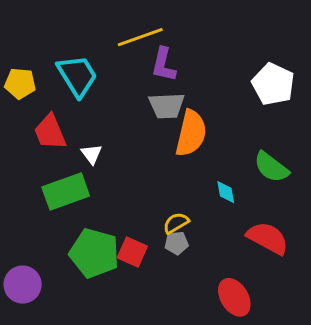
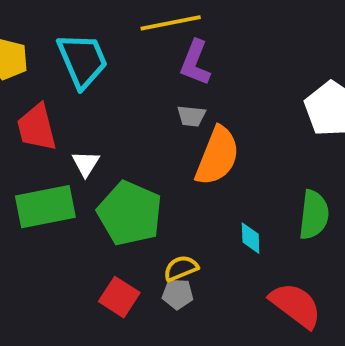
gray trapezoid: (167, 106) -> (191, 116), size x0.6
green semicircle: (271, 167) -> (314, 215), turned -129
green pentagon: (94, 253) -> (130, 213), moved

